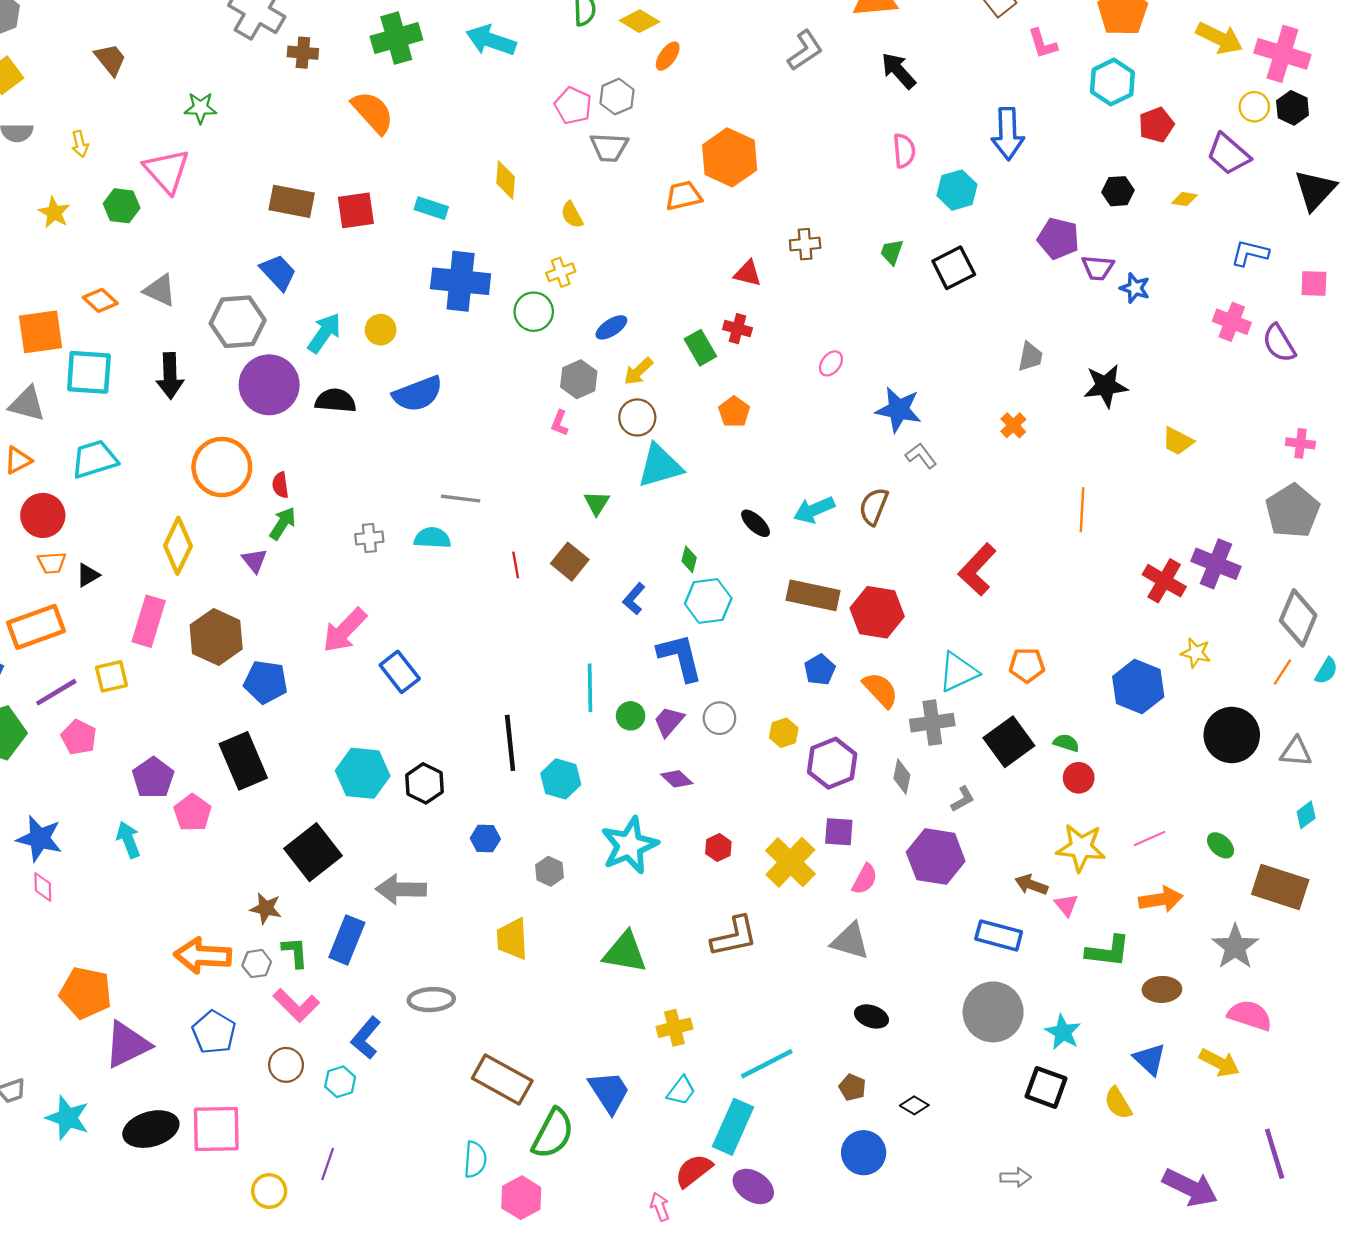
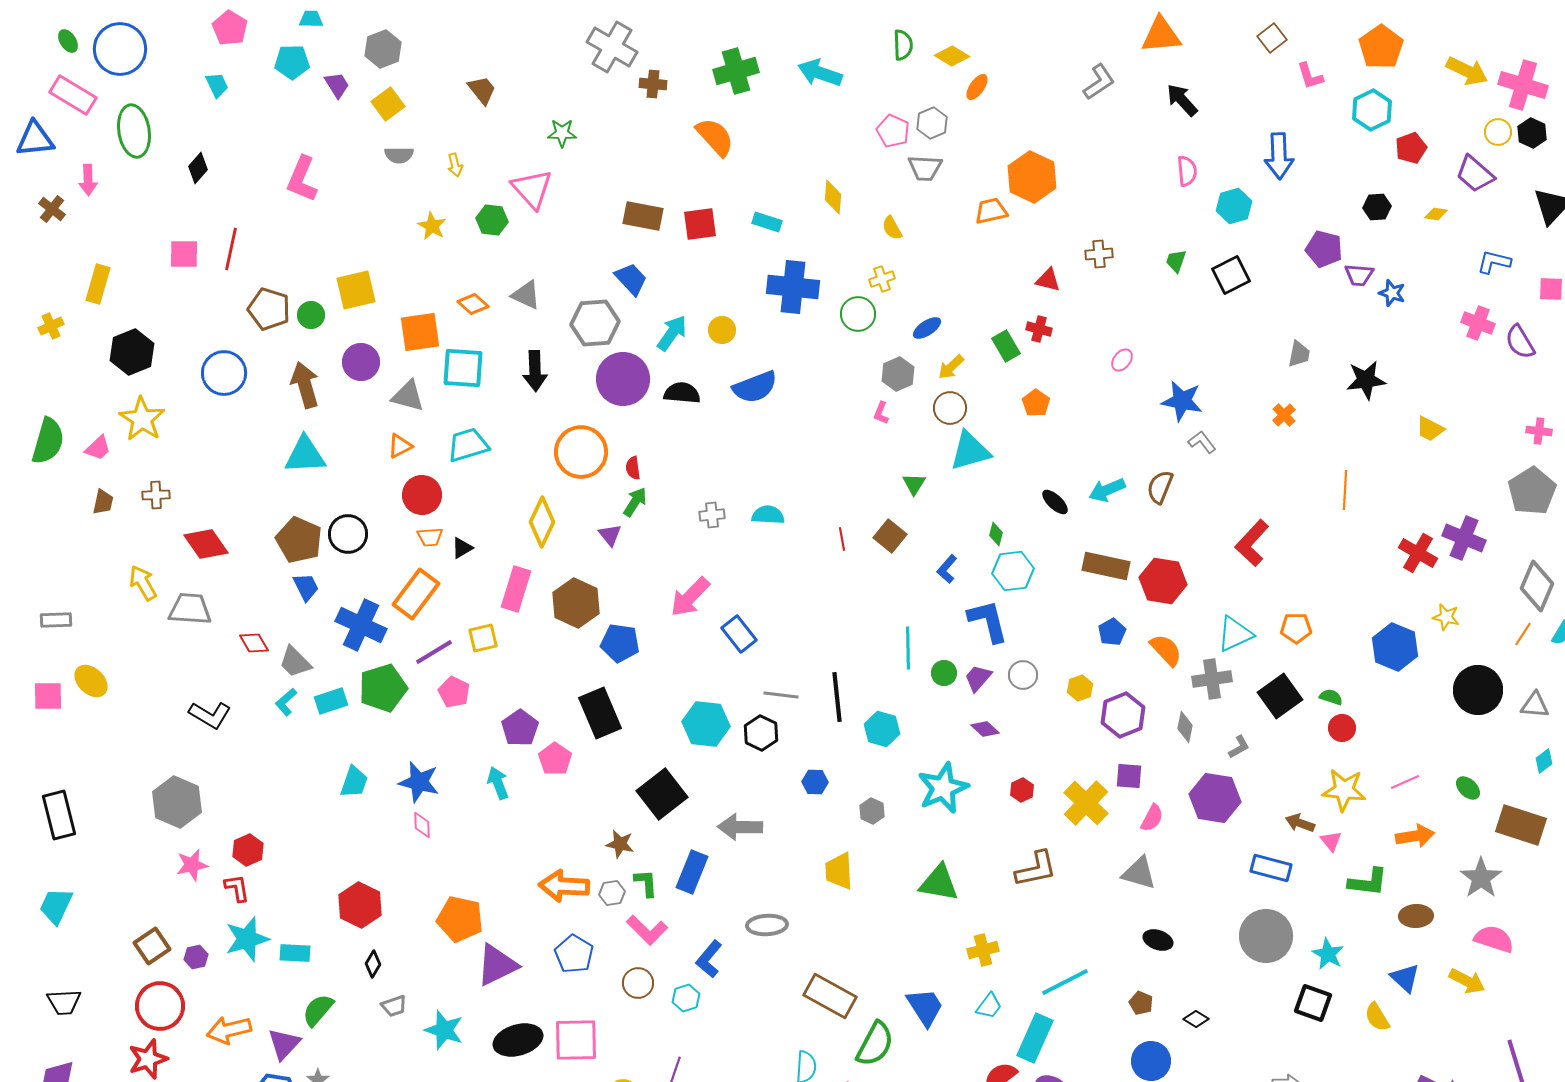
gray line: (461, 499) -> (781, 695), moved
orange rectangle: (36, 627) -> (416, 594), turned -33

